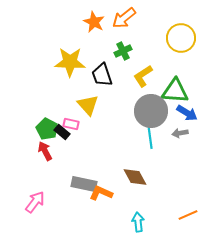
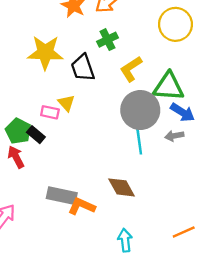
yellow triangle: (88, 105) -> (66, 103), size x0.7
pink rectangle: (71, 124) -> (50, 112), moved

